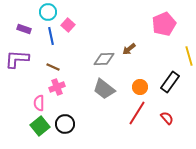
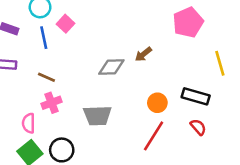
black rectangle: (170, 82) -> (196, 96), turned 70
gray trapezoid: (104, 89) -> (97, 116), moved, turned -40
red semicircle: (167, 118) -> (198, 127), moved

